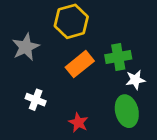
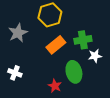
white cross: (36, 100) -> (15, 73), moved
green ellipse: (127, 111) -> (74, 72), moved

